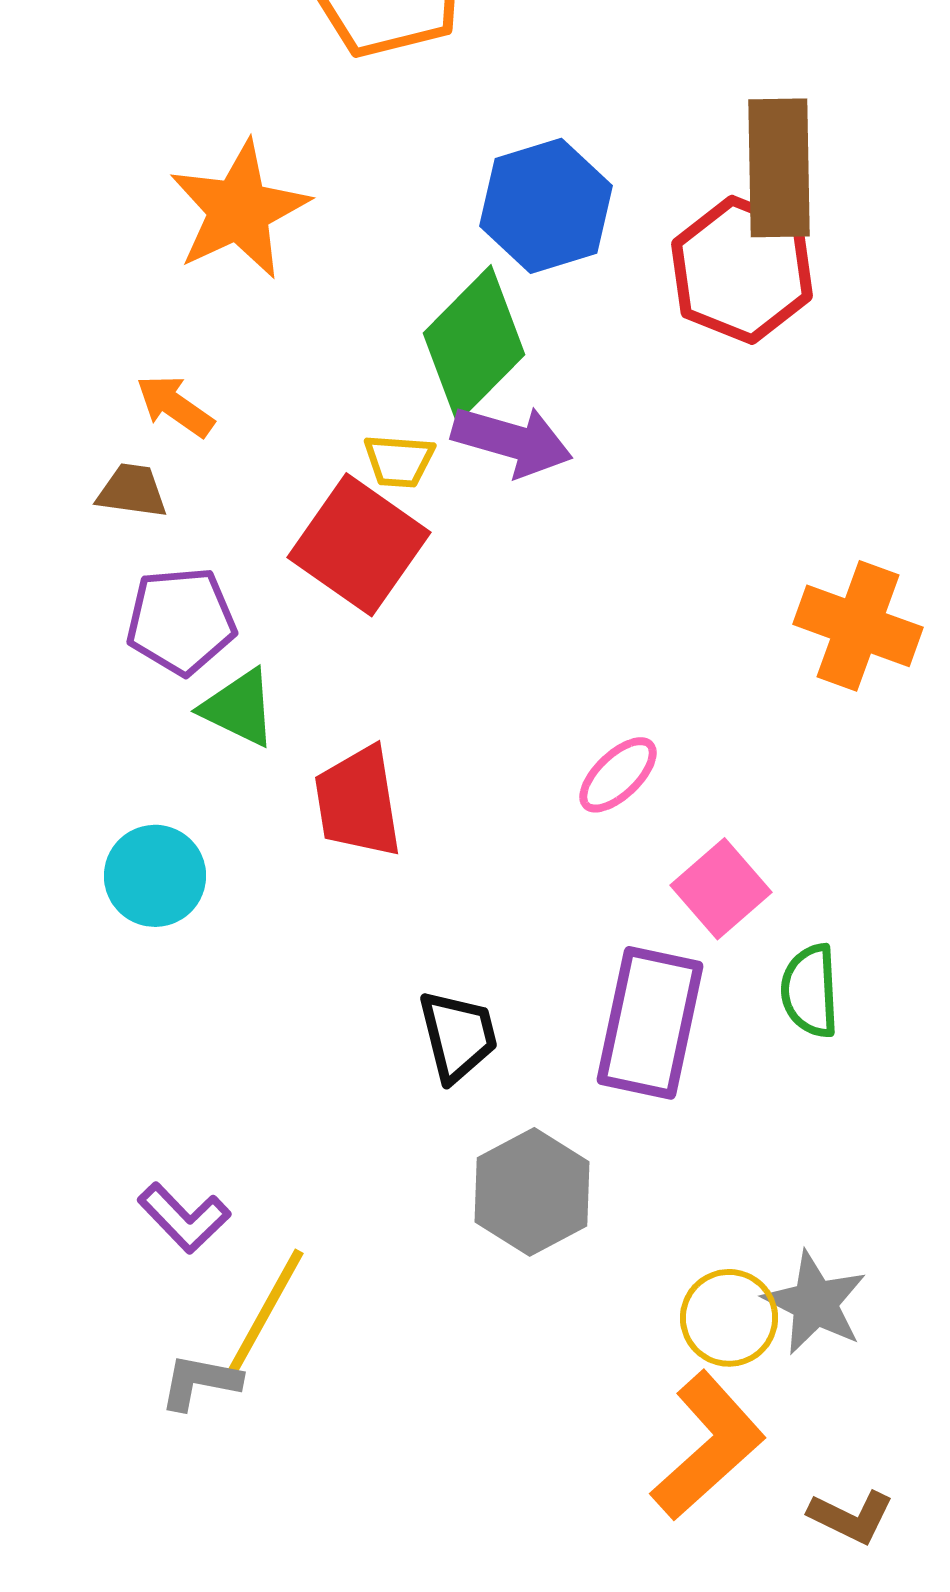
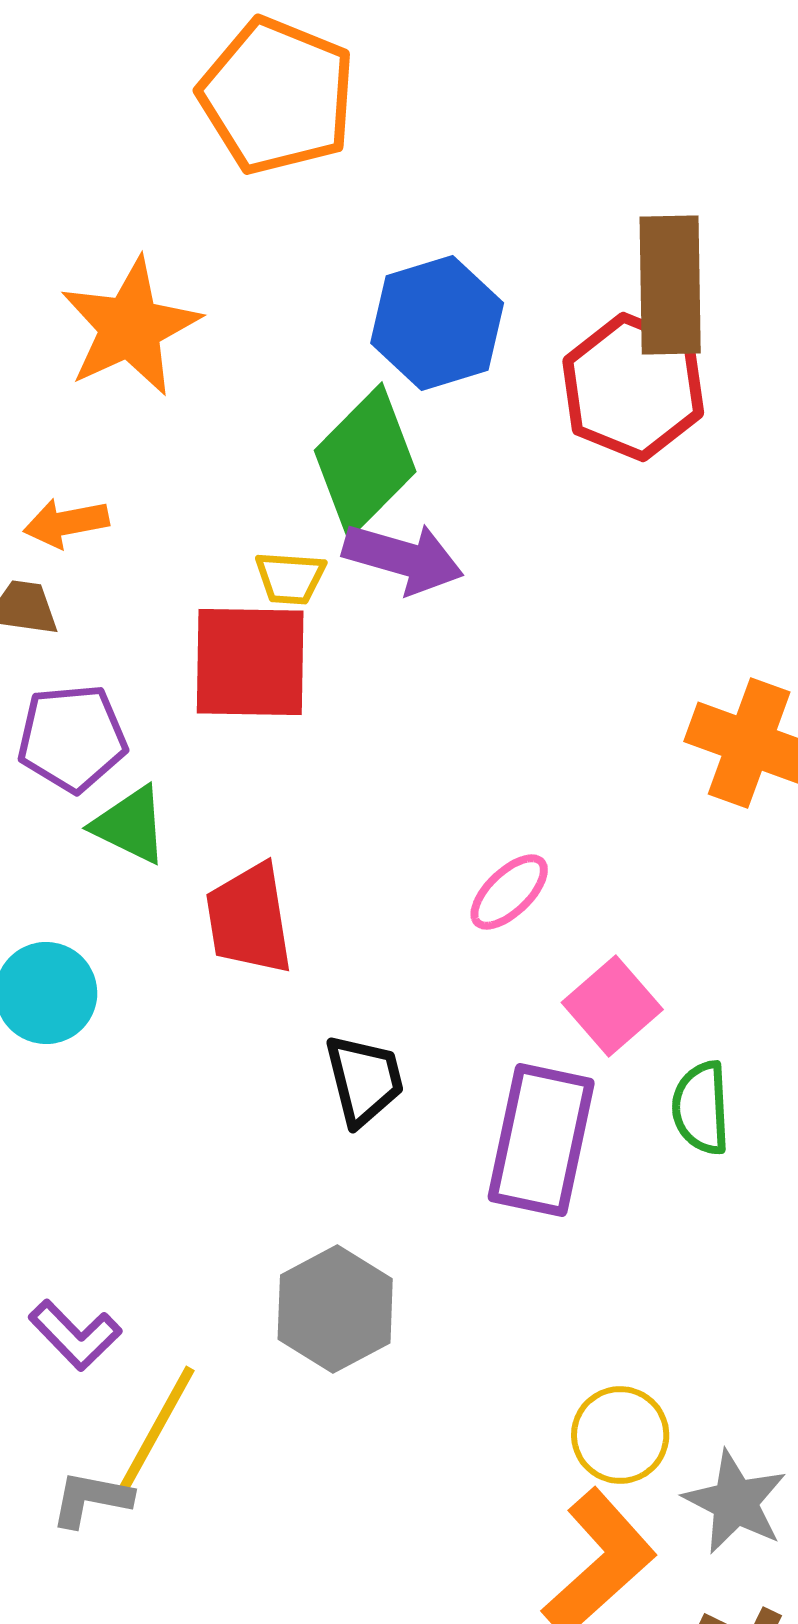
orange arrow: (175, 406) -> (66, 523), turned -46
red square: (359, 545) -> (250, 662), turned -34
black trapezoid: (458, 1036) -> (364, 1080), moved
gray hexagon: (532, 1192) -> (335, 1309), moved
gray star: (815, 1303) -> (735, 1502), moved

